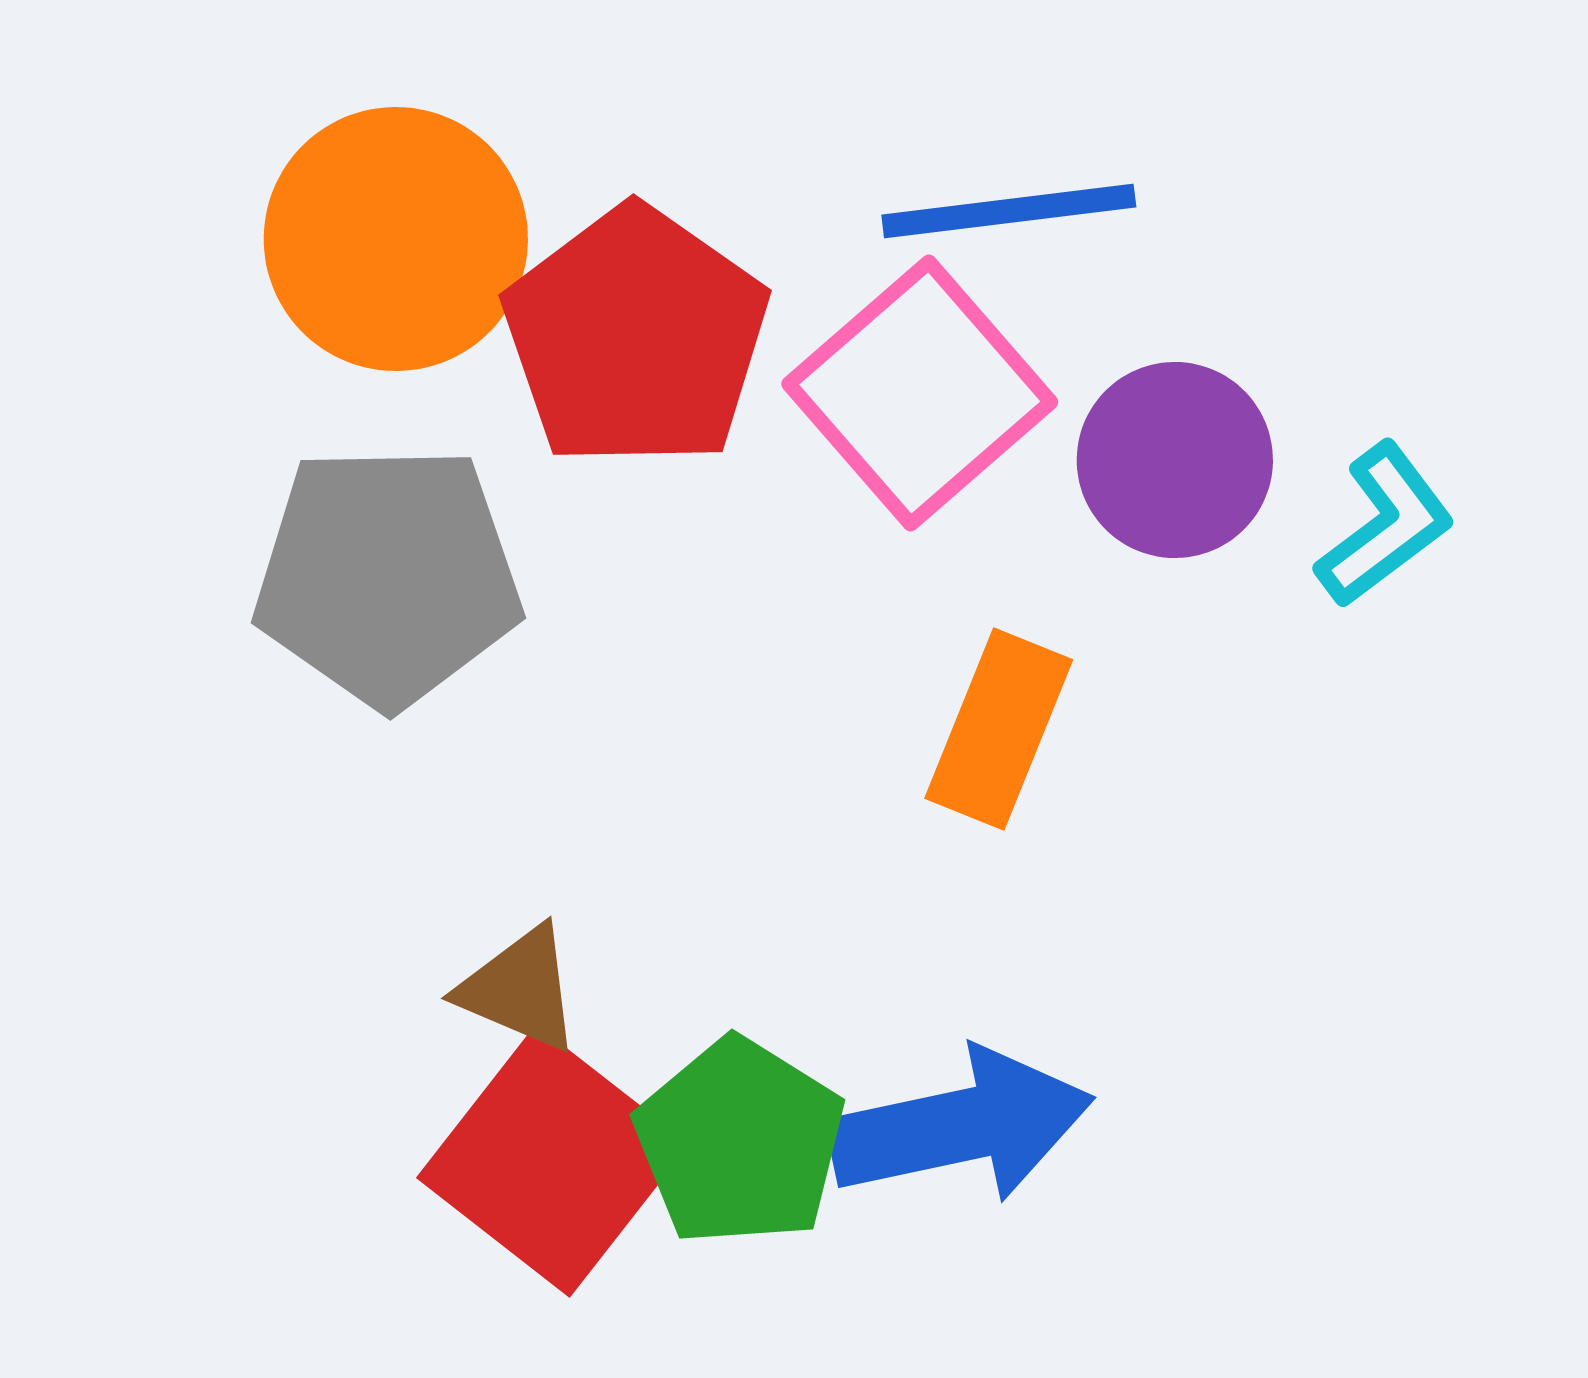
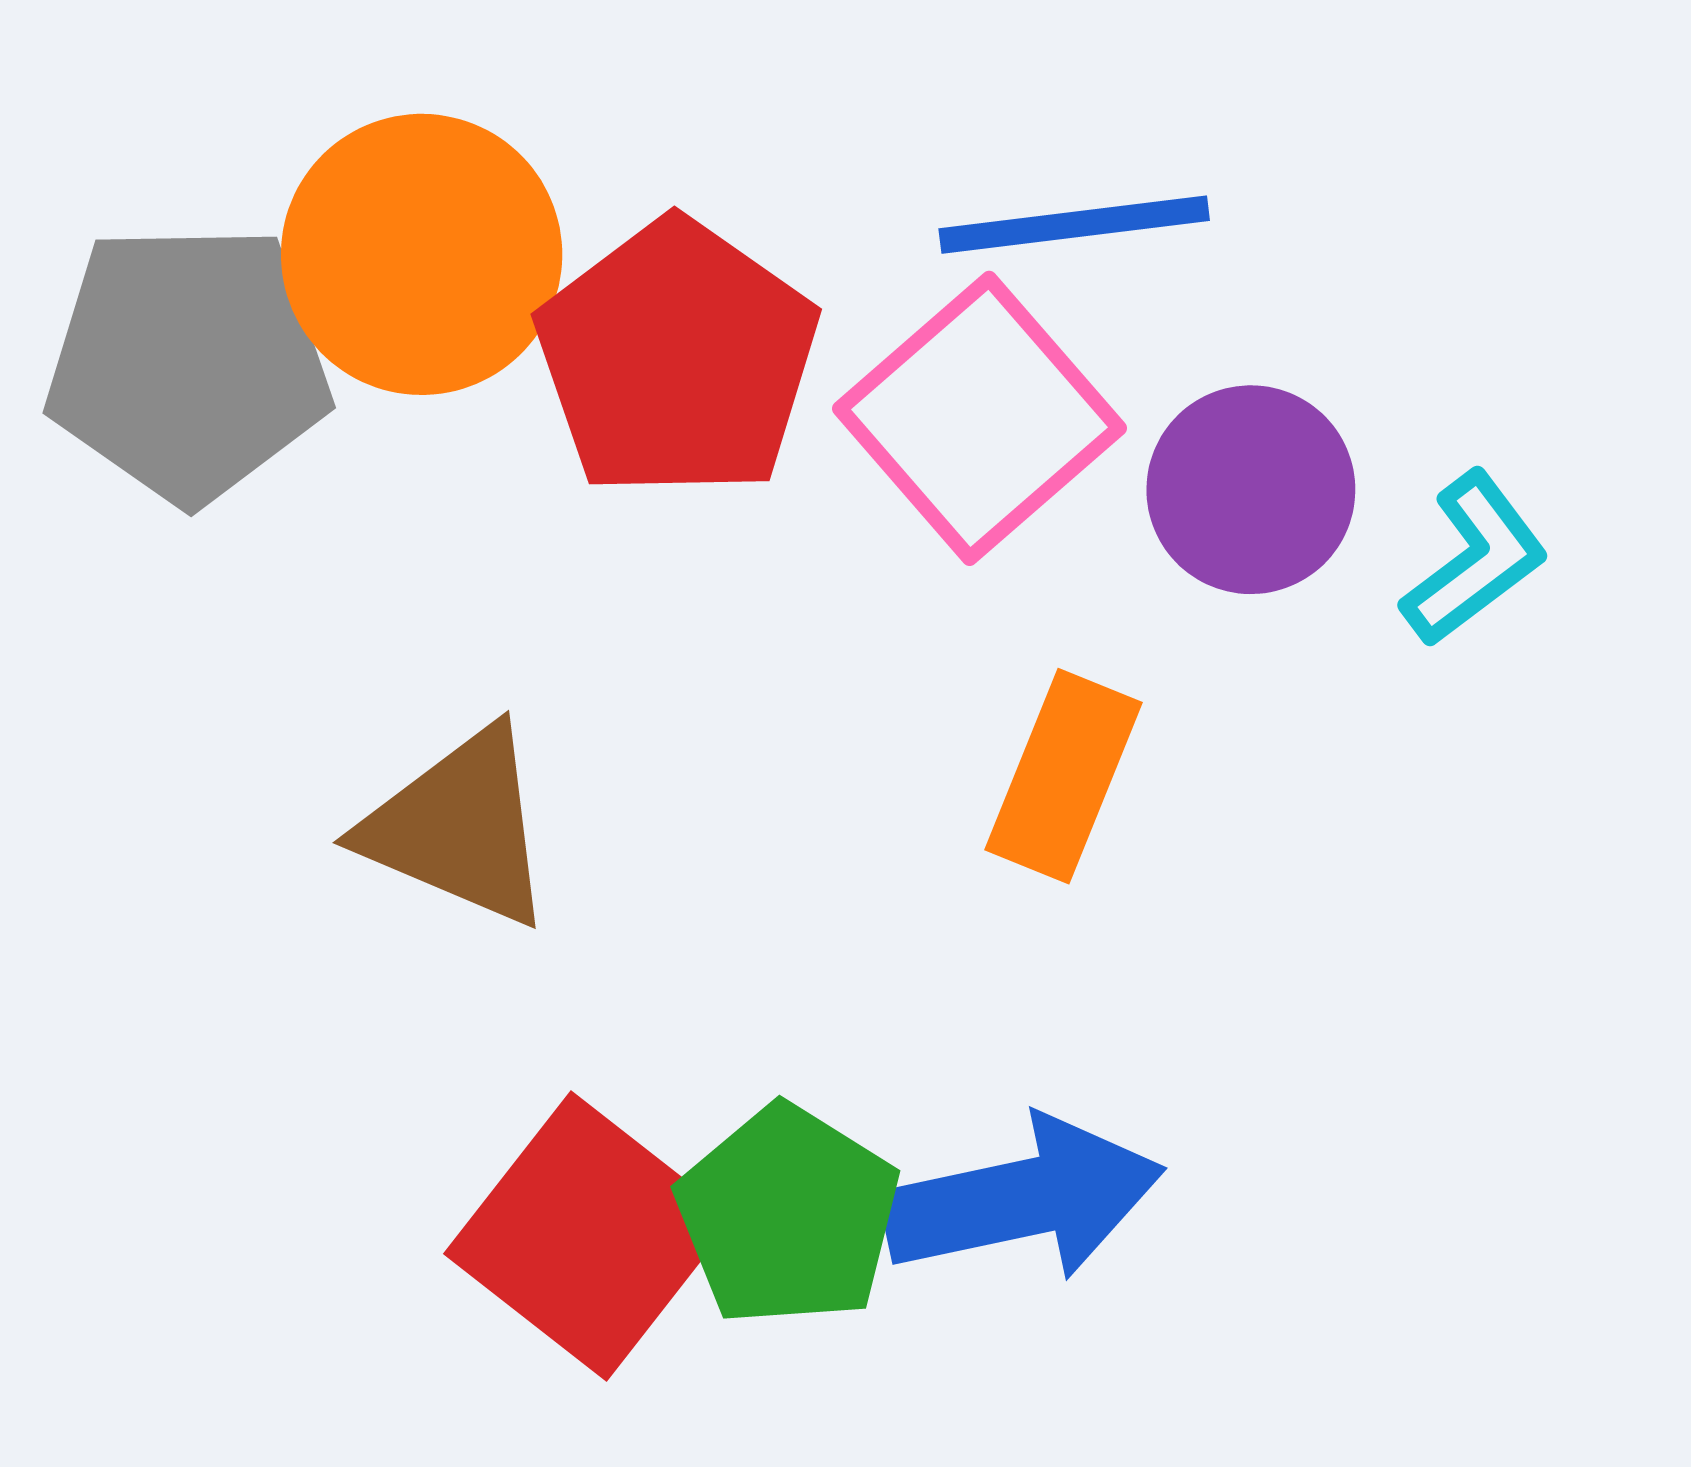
gray pentagon: (388, 576) -> (188, 363), moved
brown triangle: (520, 989) -> (459, 827), moved, size x1.5

